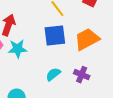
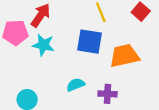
purple cross: (82, 75) -> (107, 94), turned -35

